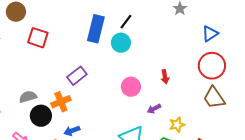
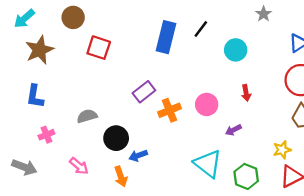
cyan circle: (121, 43) -> (236, 50), moved
orange cross: (61, 102) -> (169, 110), moved
black circle: (41, 116) -> (116, 138), moved
yellow star: (177, 125) -> (282, 150), moved

